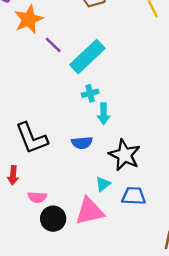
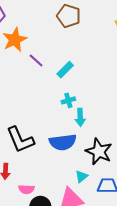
cyan rectangle: (87, 57) -> (65, 70), size x0.6
blue semicircle: (82, 143) -> (63, 142), size x1.5

